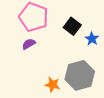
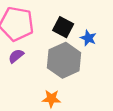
gray hexagon: (80, 75) -> (64, 60), moved

